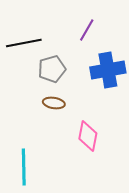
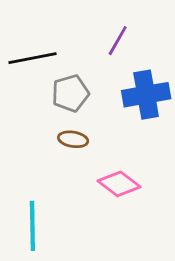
pink diamond: (88, 136) -> (119, 184), turned -64

